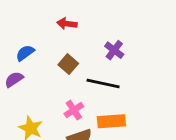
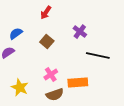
red arrow: (67, 24) -> (46, 13), turned -64
black line: (103, 84) -> (98, 56), moved

